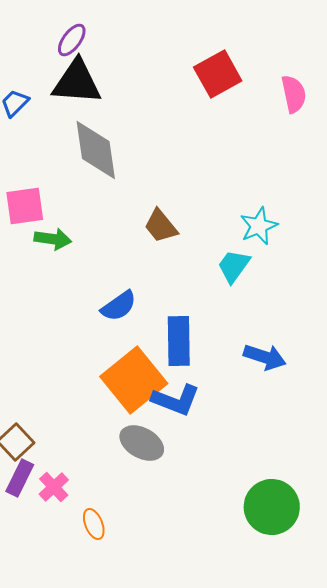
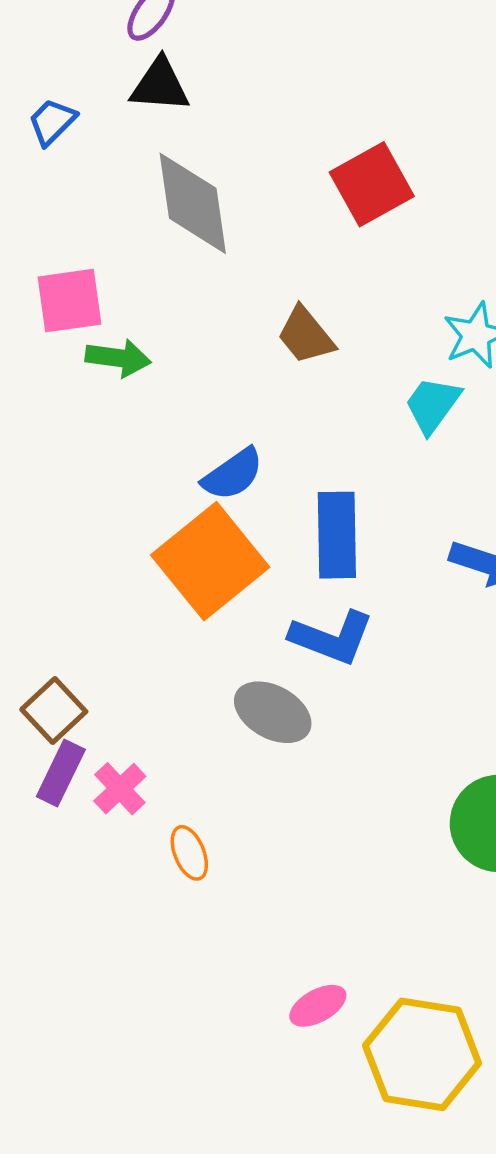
red square: (218, 74) -> (372, 184), moved
black triangle: (77, 82) -> (160, 85), size x0.7
orange square: (134, 380) -> (210, 561), moved

